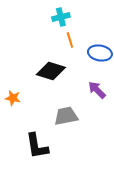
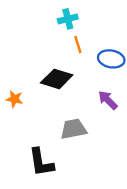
orange star: (13, 98) -> (14, 99), moved

